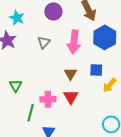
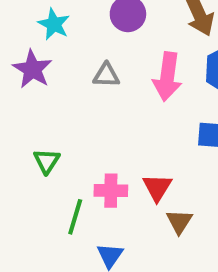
gray triangle: (44, 42) -> (106, 75), turned 48
brown triangle: (70, 74) -> (179, 222), moved

